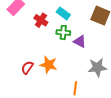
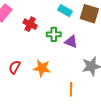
cyan rectangle: (63, 13) -> (65, 11), moved
red semicircle: (27, 68) -> (15, 67), moved

